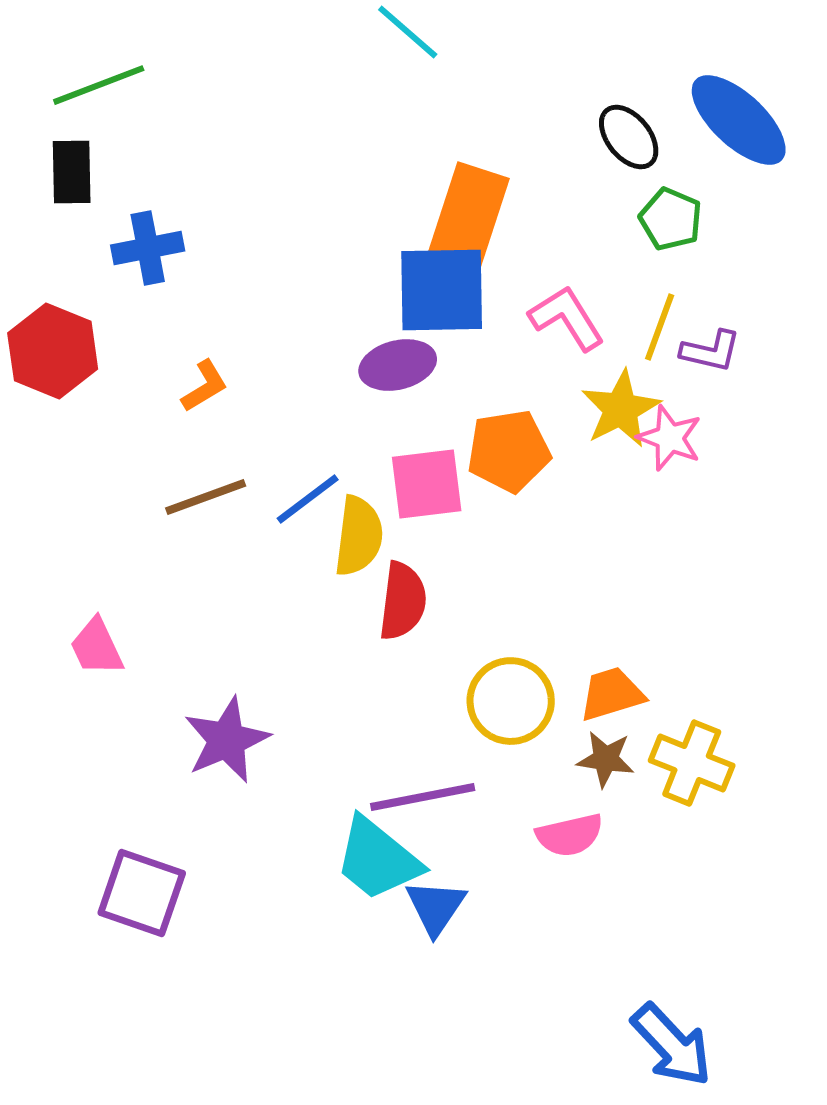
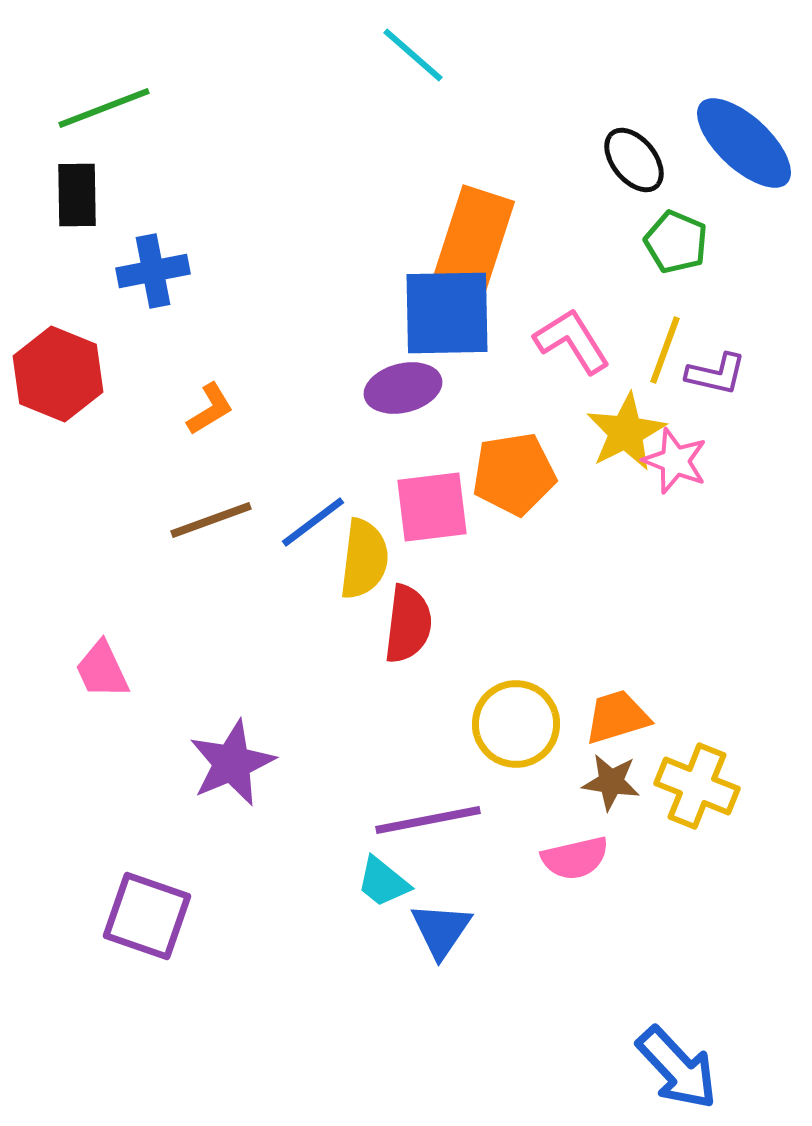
cyan trapezoid: (378, 859) -> (383, 882), size x0.6

